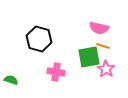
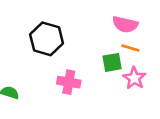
green square: (89, 57) -> (112, 62), size x0.7

